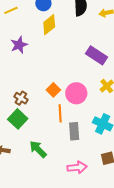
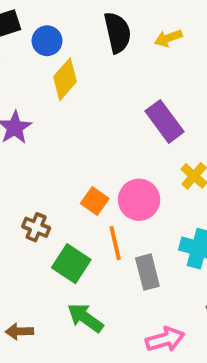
purple rectangle: (97, 55) -> (165, 121), turned 30
green square: (18, 119) -> (71, 264), moved

